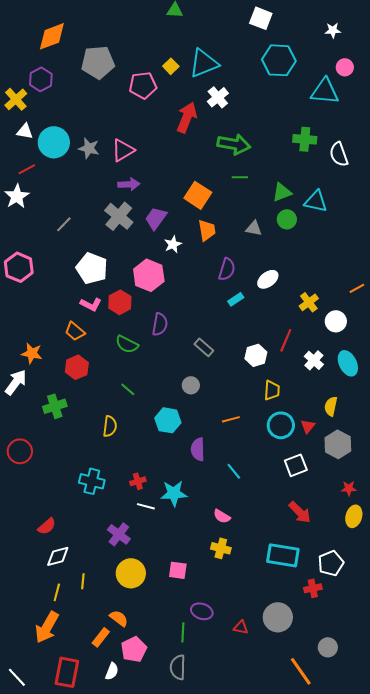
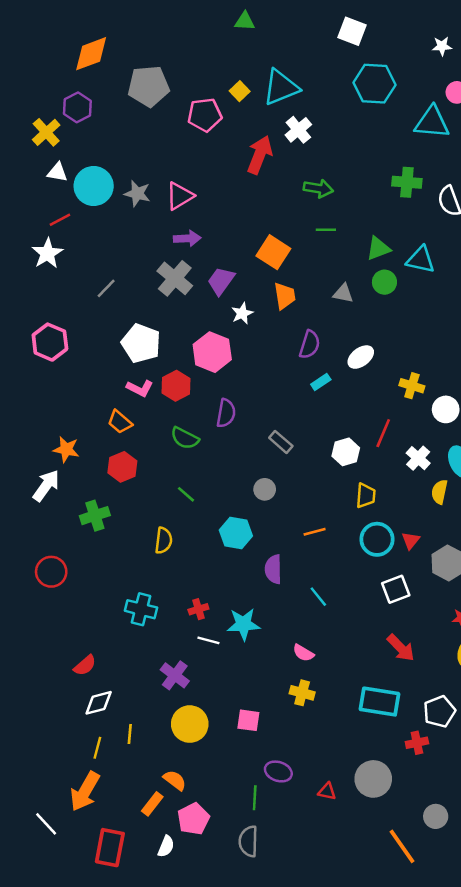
green arrow: (234, 144) -> (318, 188), size x0.7
yellow cross: (309, 302) -> (412, 386), turned -36
yellow semicircle: (331, 406) -> (439, 492), moved
white line: (17, 677) -> (46, 824), moved

